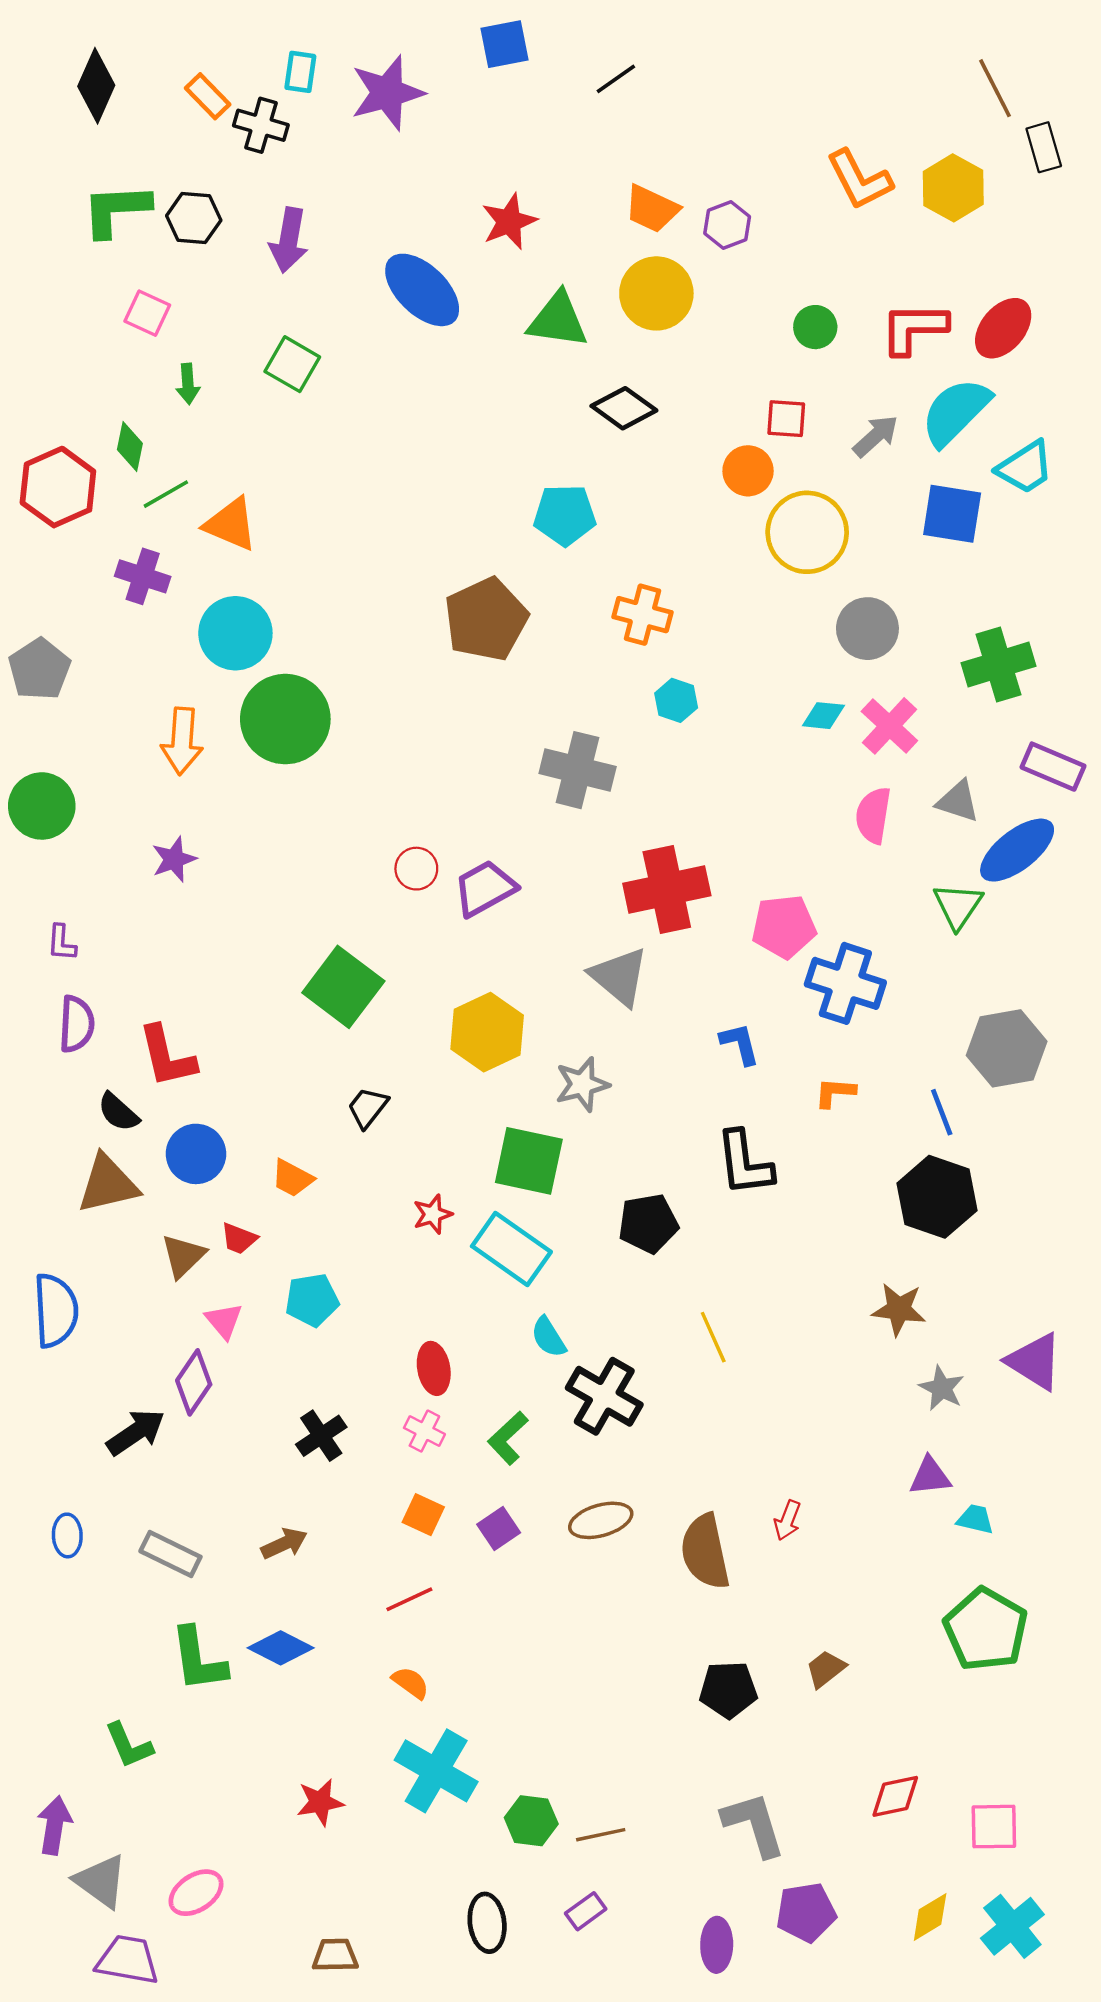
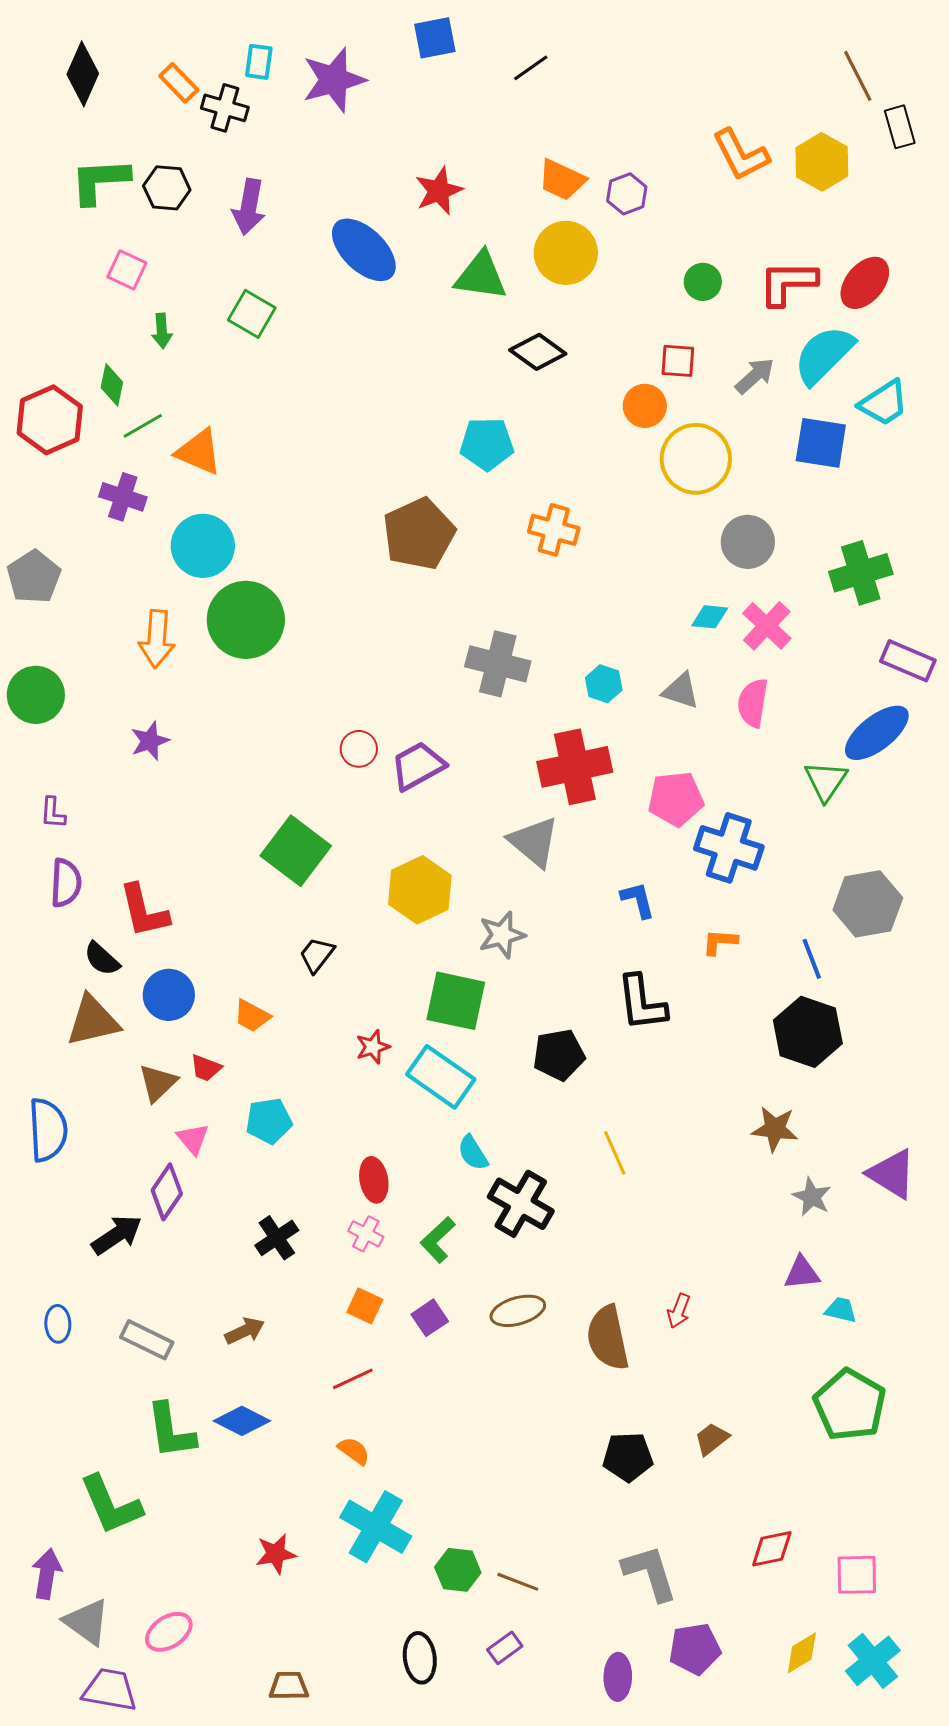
cyan hexagon: (676, 700) -> (604, 684), moved
gray triangle: (958, 801) -> (681, 691), moved
green L-shape: (129, 1745) -> (111, 1505), size x1.5
brown line: (601, 1835) -> (518, 1582), turned 33

